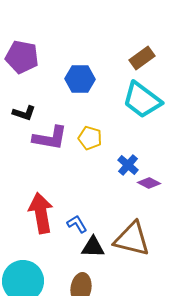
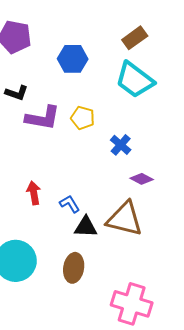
purple diamond: (149, 183) -> (142, 179), moved
red arrow: (41, 213) -> (34, 193), size x0.6

